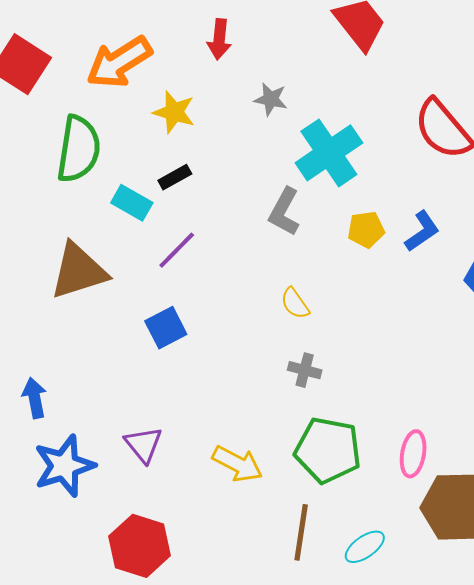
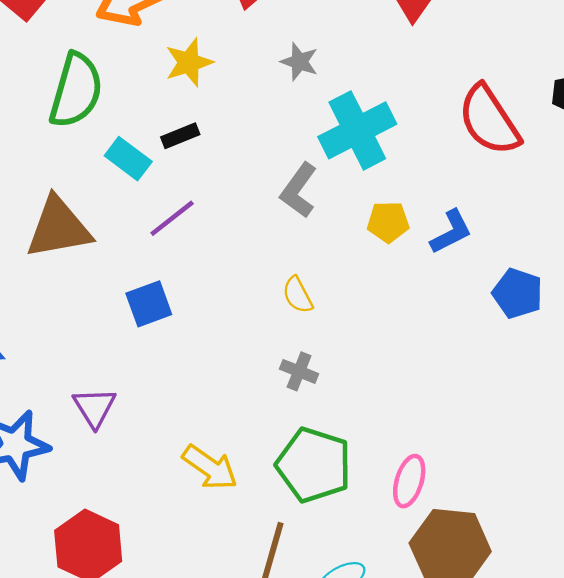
yellow star: (174, 112) -> (189, 62), turned 30
purple triangle: (143, 445) -> (94, 407), moved

